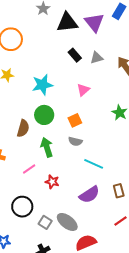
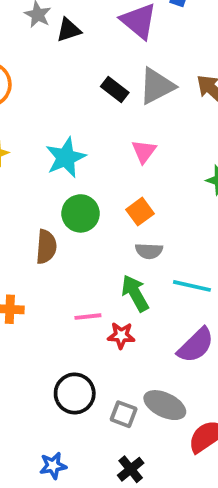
black triangle: (67, 22) -> (69, 30), moved, size x0.6
gray triangle: (97, 58) -> (157, 86), size x1.5
green arrow: (47, 147) -> (135, 293), moved
pink line: (29, 169) -> (88, 317), moved, turned 40

